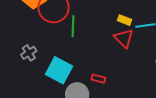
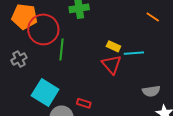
gray cross: (29, 53) -> (19, 59), moved

